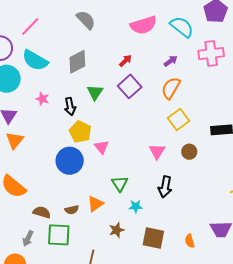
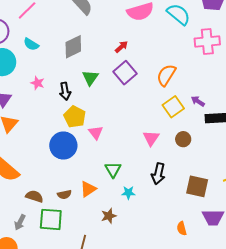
cyan semicircle: (35, 60) -> (31, 44), size x0.6
purple arrow: (171, 61) -> (198, 101), moved, turned -112
brown square: (153, 238) -> (197, 186), moved

